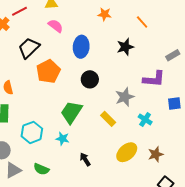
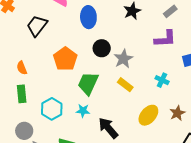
gray rectangle: (173, 55) -> (170, 11), moved
orange pentagon: (48, 71) -> (65, 59), moved
gray star: (125, 97) -> (123, 59), moved
black arrow: (85, 159) -> (108, 128), size x1.6

